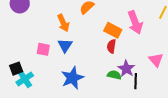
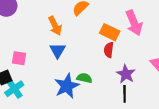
pink square: (43, 49) -> (19, 58), moved
green semicircle: (114, 75) -> (84, 78), moved
black line: (136, 81) -> (125, 94), moved

